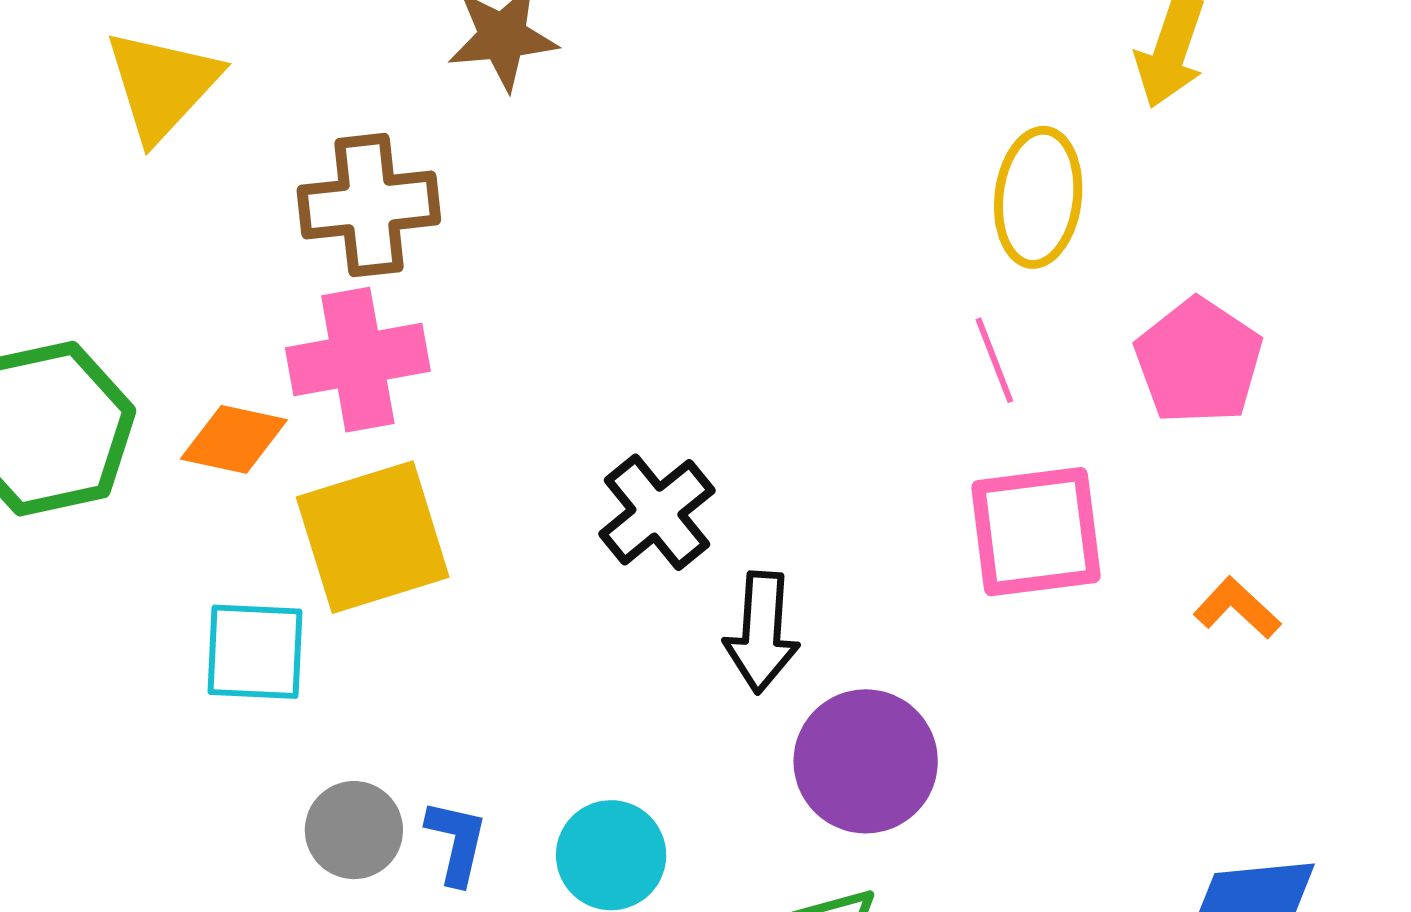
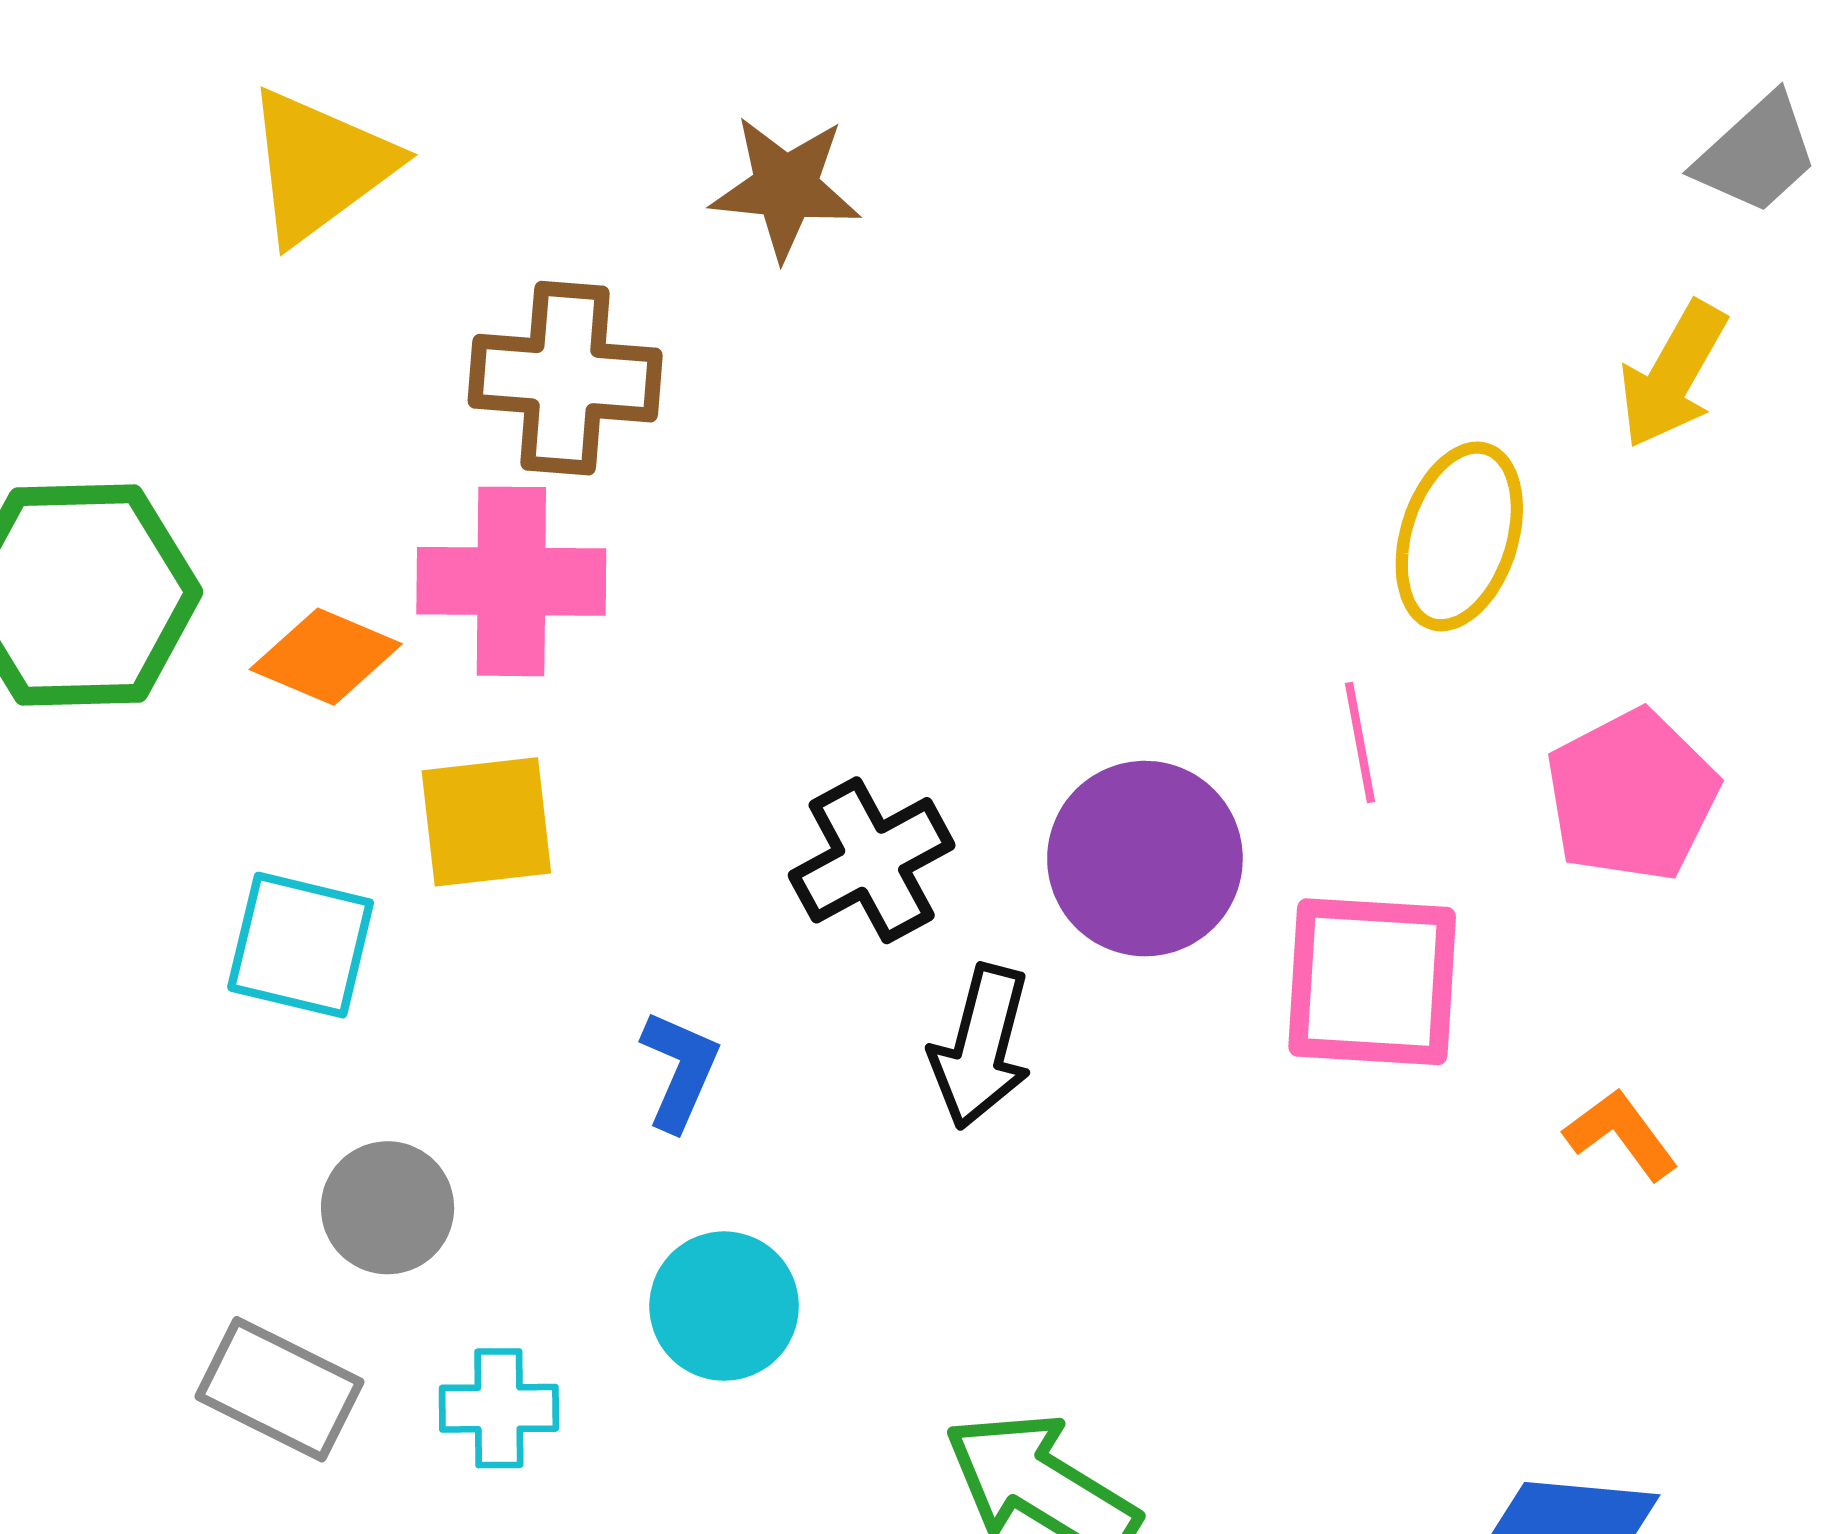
yellow square: (373, 537) -> (486, 822), size x0.7
purple circle: (866, 761) -> (1145, 859), moved
blue L-shape: (456, 842) -> (680, 1070), moved

